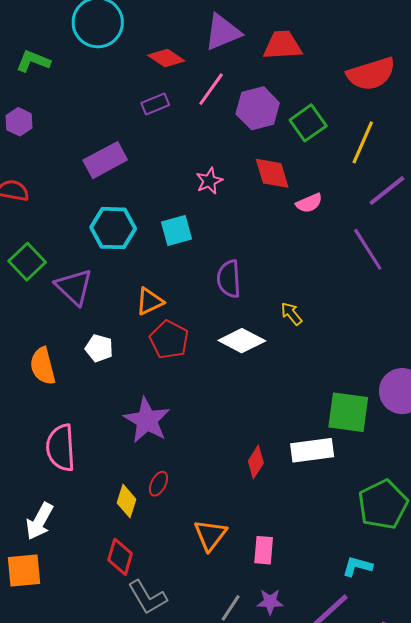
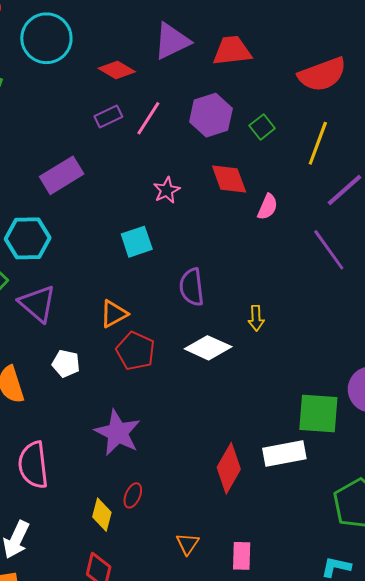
pink line: (211, 89) -> (148, 118), moved
green square: (308, 123) -> (262, 127), size x0.7
pink semicircle: (309, 203) -> (268, 207), turned -40
cyan hexagon: (113, 228) -> (28, 238), moved
yellow arrow: (291, 314) -> (256, 318), turned -140
red diamond: (256, 462) -> (229, 468), size x1.5
orange triangle: (210, 535) -> (188, 544), size x0.7

